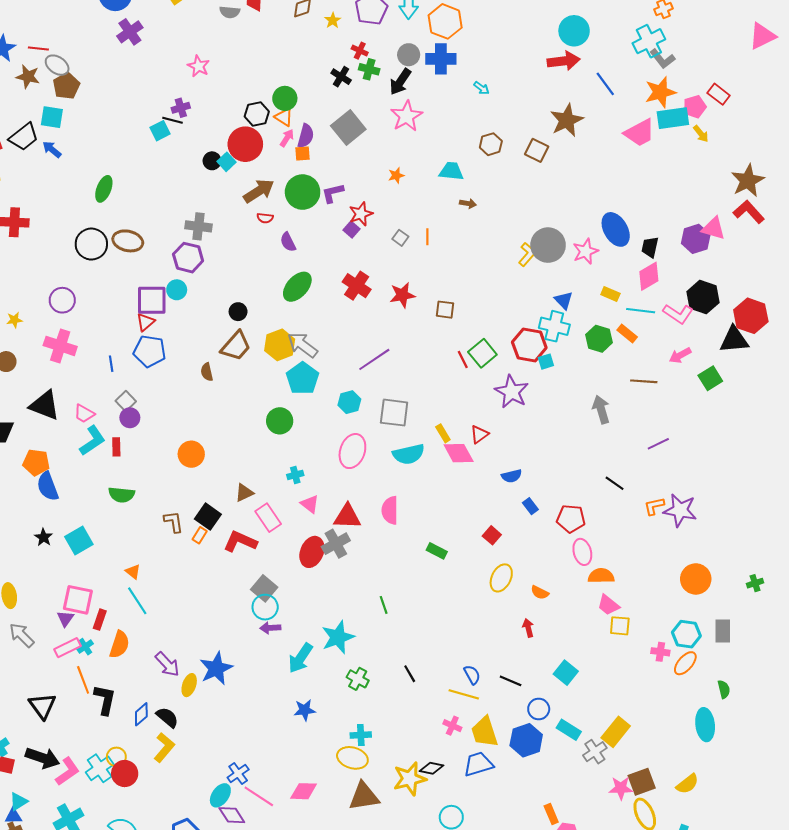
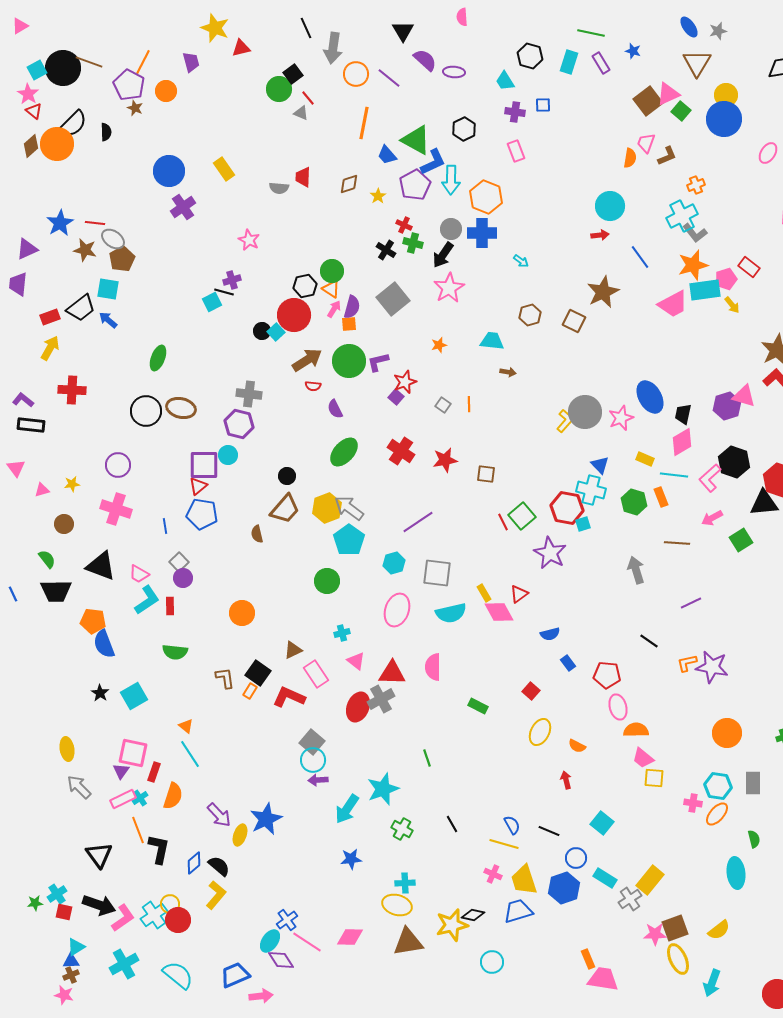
red arrow: (564, 61) -> (600, 235), size x0.6
pink L-shape: (678, 314) -> (710, 478), turned 104
orange rectangle: (627, 333) -> (661, 497), turned 30

